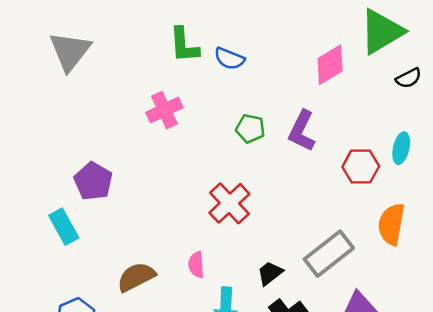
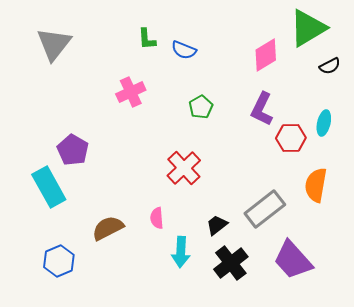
green L-shape: (184, 45) -> (147, 39), size x0.7
green pentagon: (250, 128) -> (201, 107), turned 30
purple L-shape: (302, 131) -> (262, 109), moved
cyan rectangle: (64, 227) -> (49, 187), size x1.4

